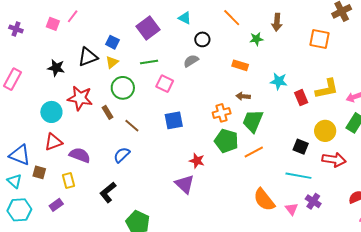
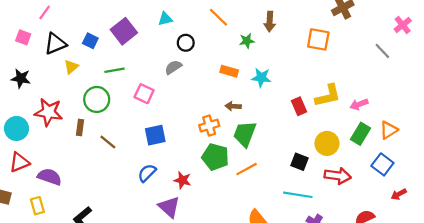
pink line: (73, 16) -> (45, 12), moved
cyan triangle: (185, 18) -> (165, 19), turned -40
pink square: (53, 24) -> (23, 37), moved
blue square: (112, 42) -> (90, 41), moved
black triangle: (88, 57) -> (55, 44), moved
yellow triangle: (112, 62) -> (71, 67), moved
green line: (149, 62) -> (115, 70), moved
cyan star: (279, 81) -> (261, 78), moved
brown rectangle: (107, 112) -> (80, 128), turned 40
blue semicircle: (122, 155) -> (147, 173), moved

